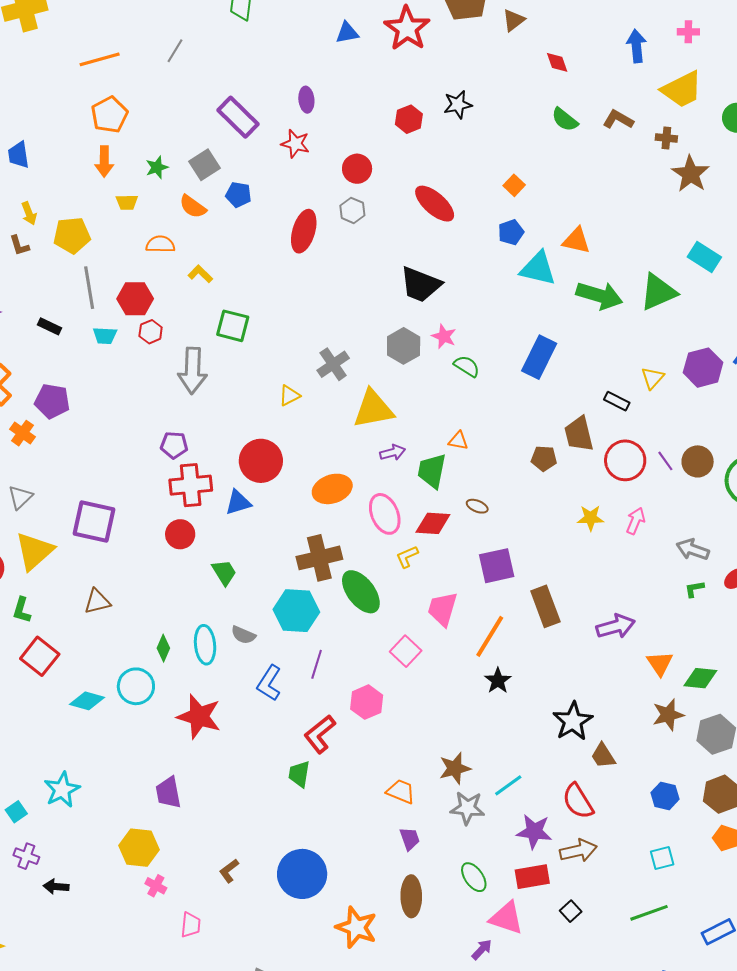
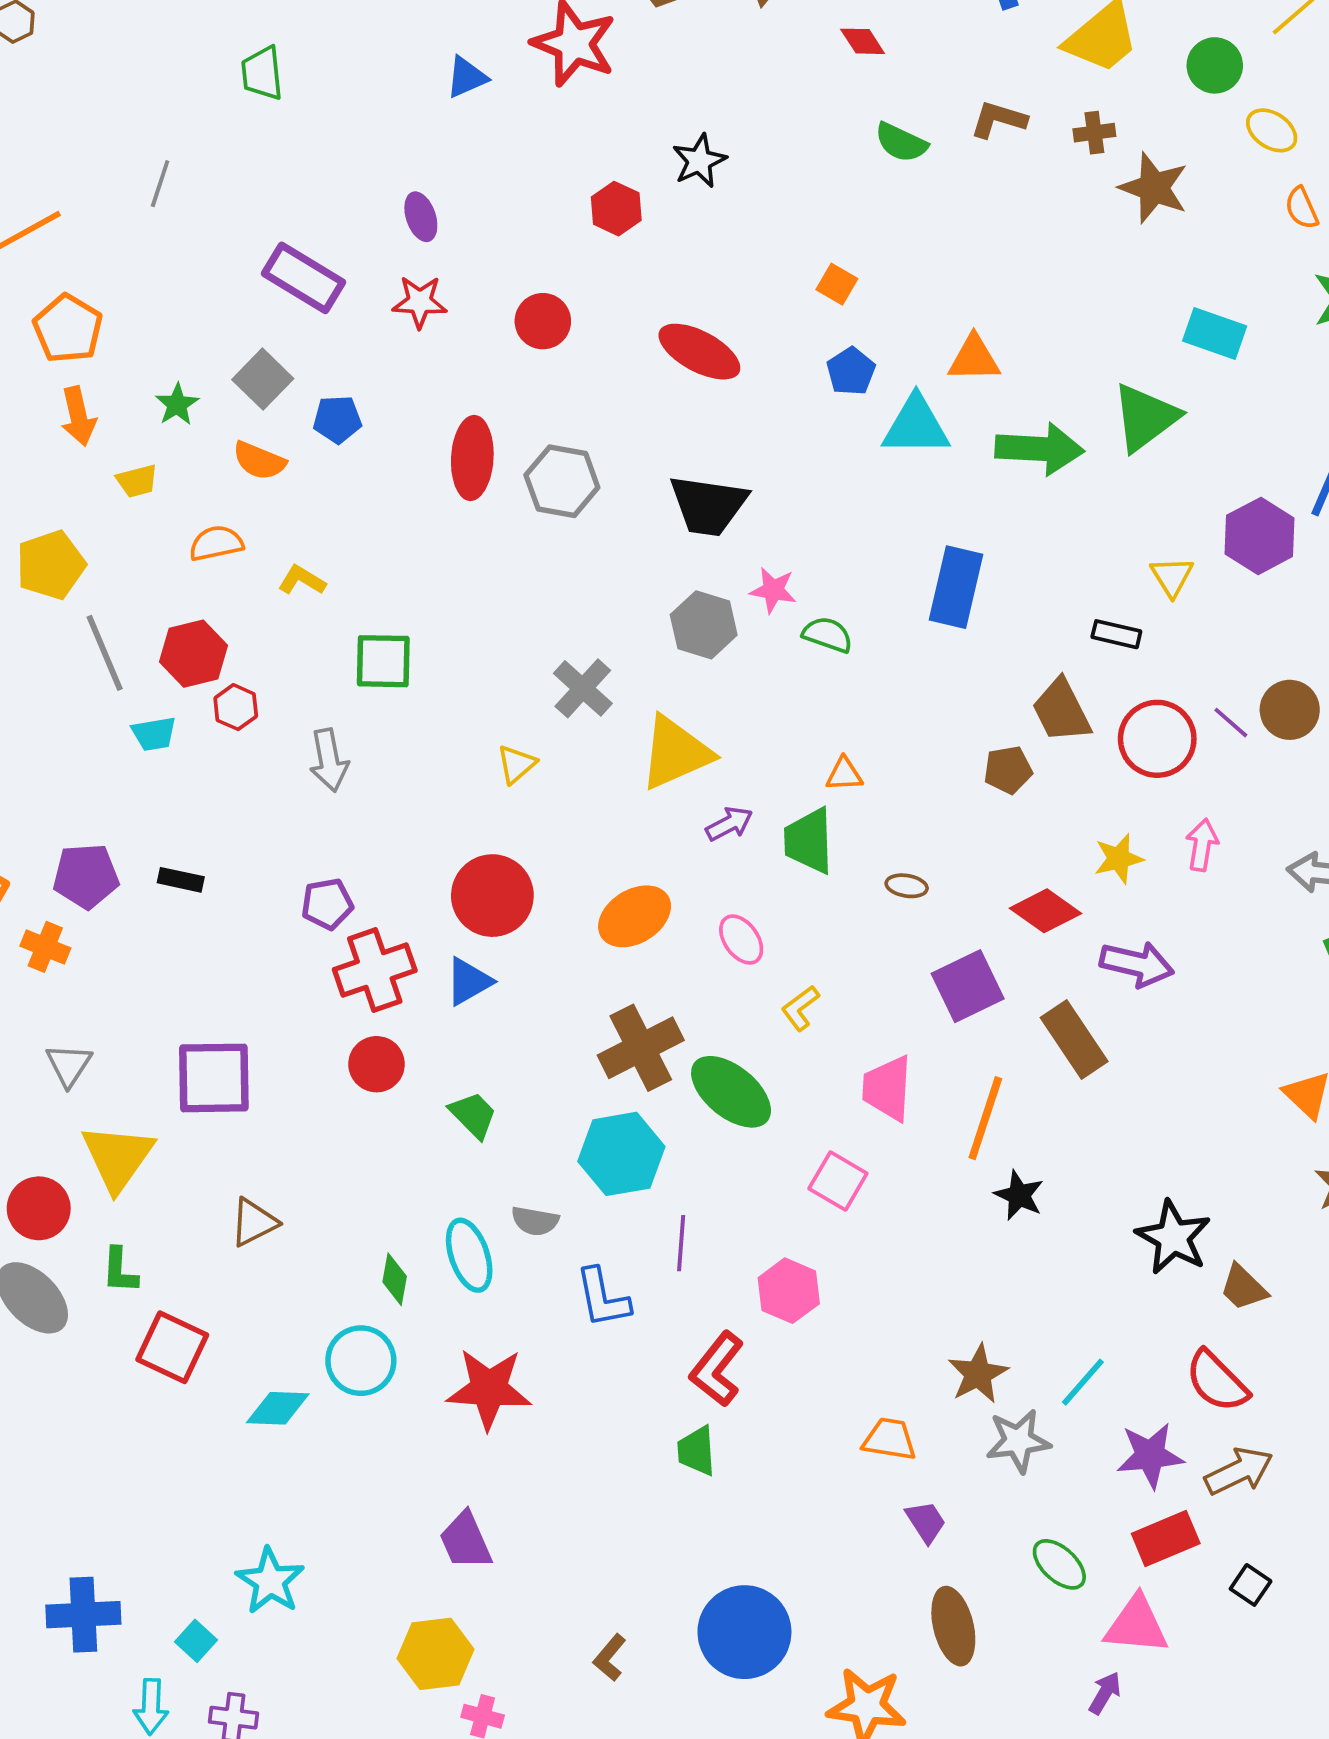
gray hexagon: (352, 210) -> (562, 481), moved, size x1.5
black rectangle: (50, 326) -> (181, 880), moved
gray arrow: (192, 371) -> (329, 760), size x0.7
pink ellipse: (385, 514) -> (741, 940), size x0.7
red diamond: (433, 523) -> (1046, 911), moved, turned 45
purple arrow: (616, 626) -> (1137, 964), moved, turned 42
blue L-shape: (269, 683) -> (603, 1298), turned -30

